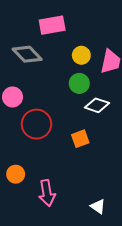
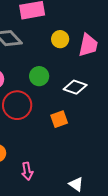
green circle: (79, 83) -> (39, 76), moved
pink arrow: (47, 193) -> (27, 171), size x0.7

